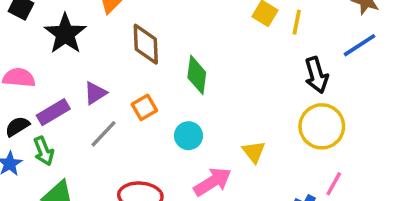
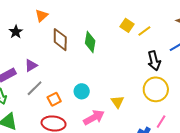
yellow line: (297, 22) -> (144, 31), turned 40
black star: (65, 34) -> (16, 32), size x0.6
green diamond: (197, 75) -> (90, 42), moved
orange square: (144, 107) -> (54, 99), moved

